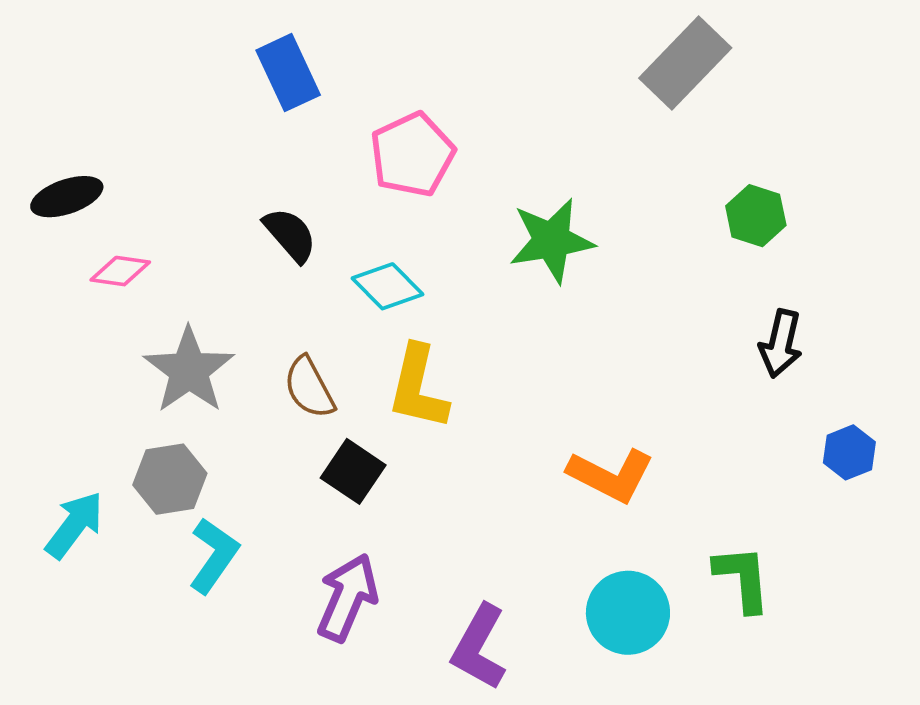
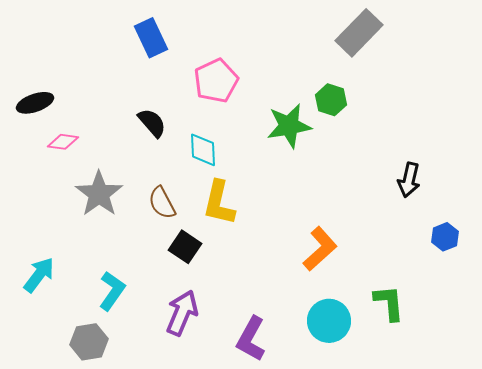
green hexagon: (756, 216) -> (331, 100), moved
cyan diamond: (387, 286) -> (203, 150), turned 42
orange L-shape: (611, 475) -> (320, 249), turned -69
gray hexagon: (170, 479) -> (89, 342), moved

